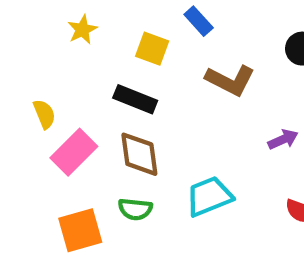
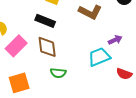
cyan trapezoid: (209, 196) -> (99, 57), moved
green semicircle: (135, 209) -> (58, 73), moved

